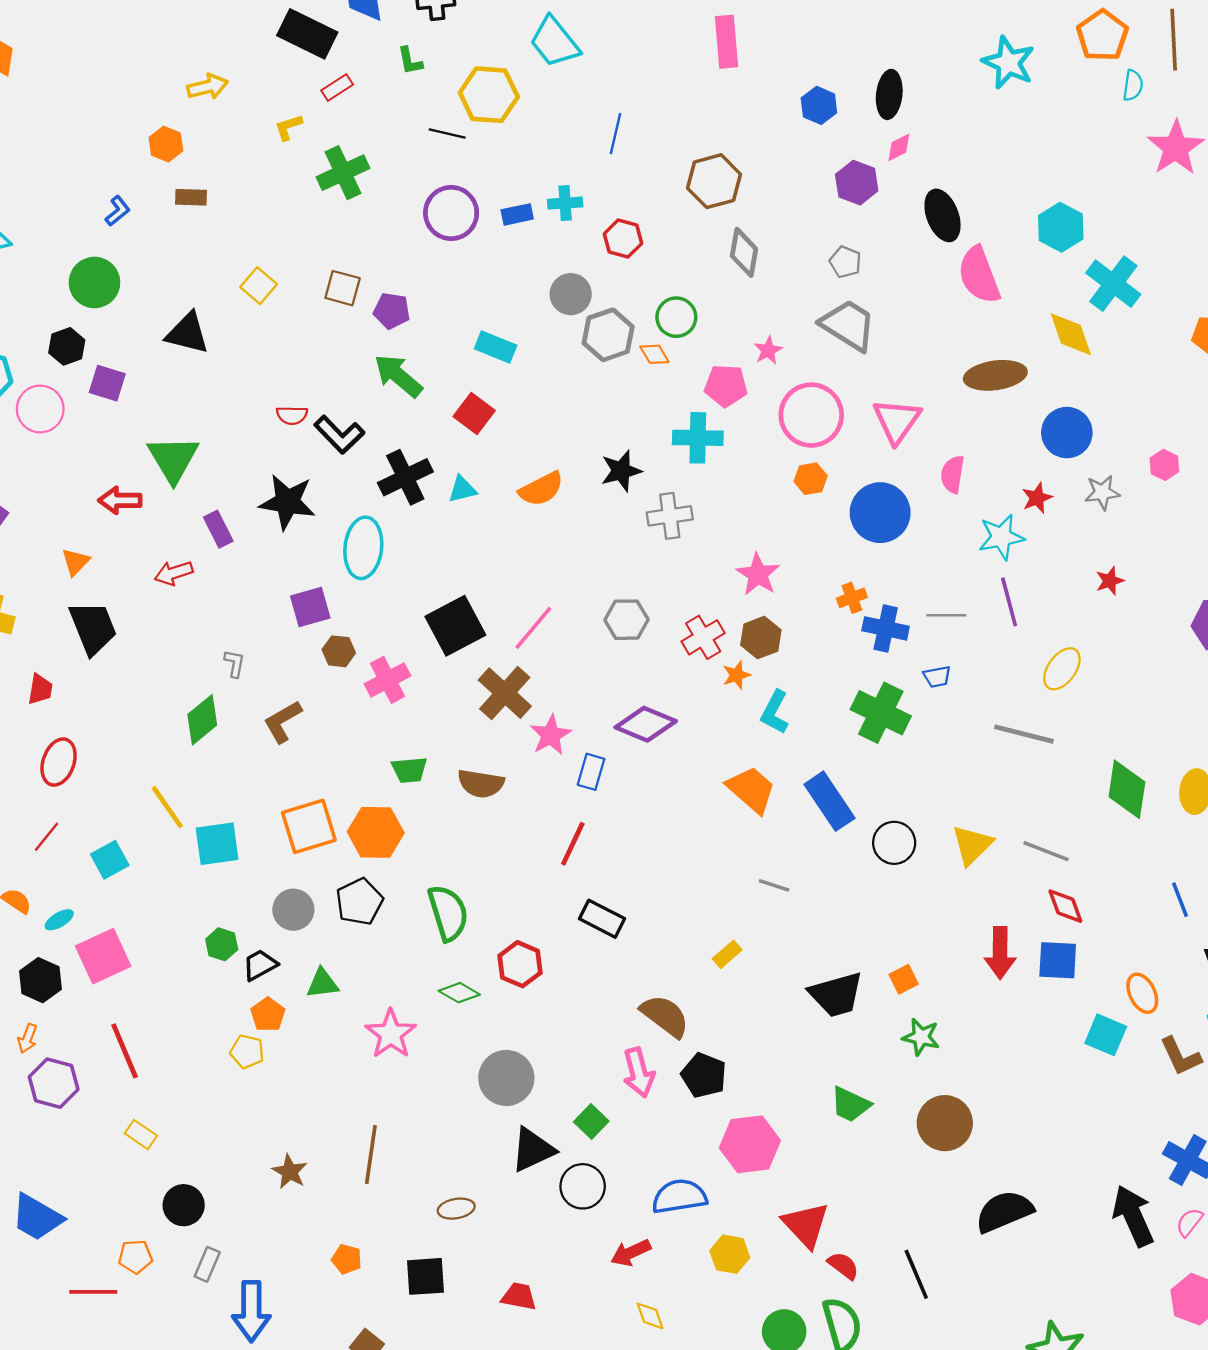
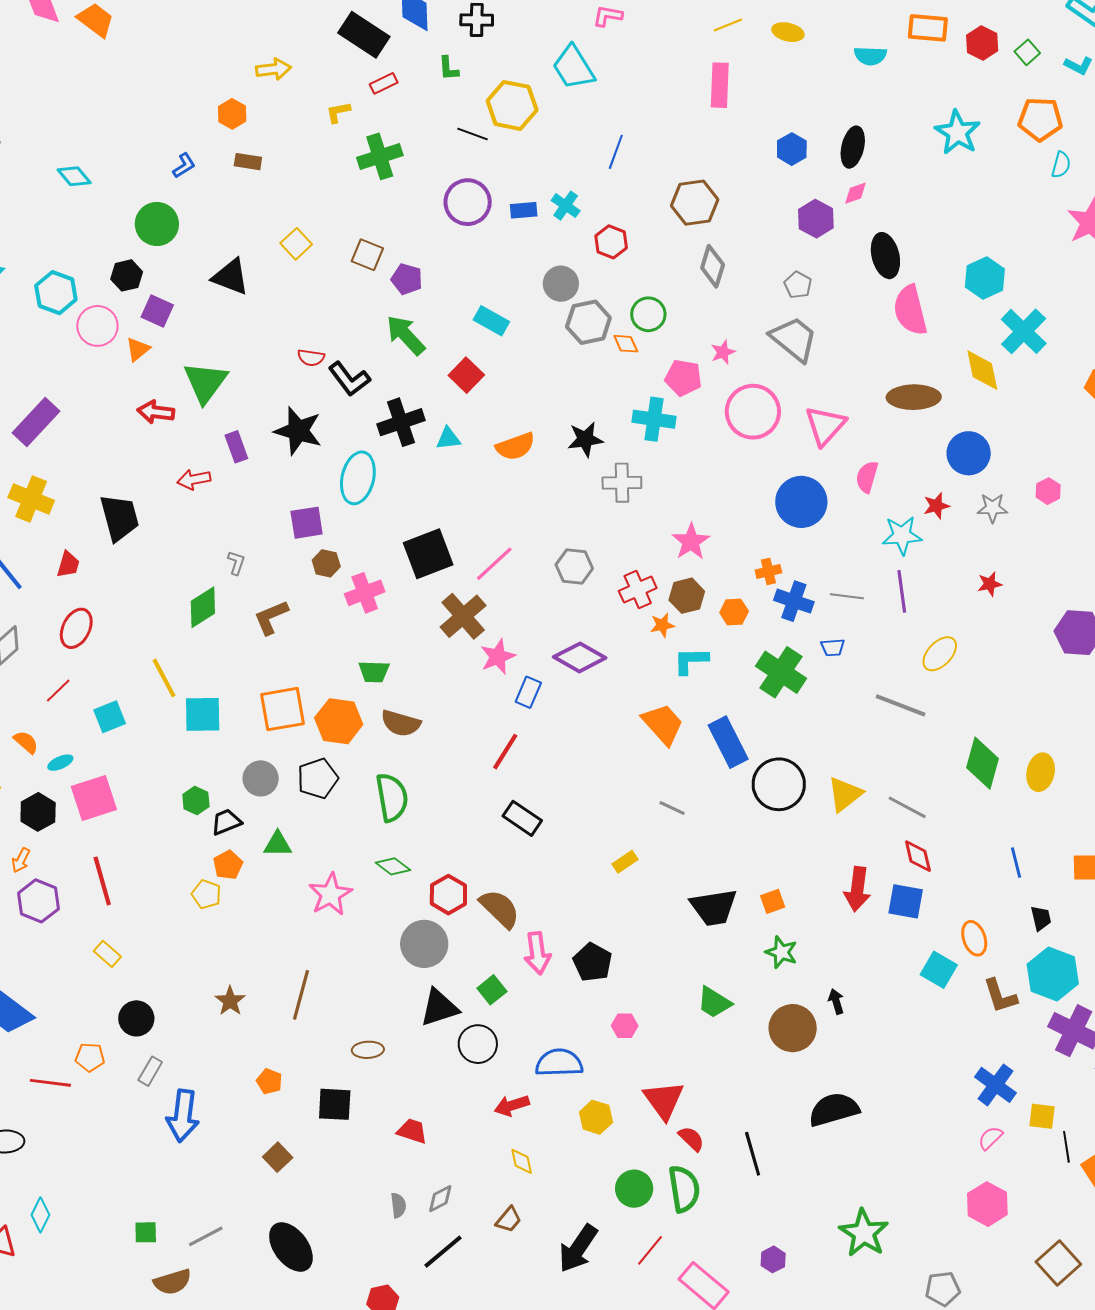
orange pentagon: (1102, 35) -> (1040, 119), turned 30
cyan cross: (565, 203) -> (566, 206), turned 32
orange hexagon: (811, 479) -> (734, 612), moved
orange triangle: (76, 562) -> (138, 349), moved
cyan L-shape: (775, 712) -> (691, 661), turned 54
brown semicircle: (481, 784) -> (401, 723), moved
black circle: (894, 843) -> (779, 784), size x1.4
red hexagon: (520, 964) -> (448, 895), moved
brown semicircle: (665, 1016) -> (500, 909), moved
pink hexagon: (750, 1144) -> (625, 1026), size x0.5
black arrow: (1133, 1216) -> (836, 1001), moved, size x0.5

